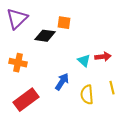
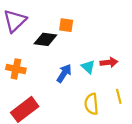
blue arrow: (62, 82) -> (64, 73), moved

